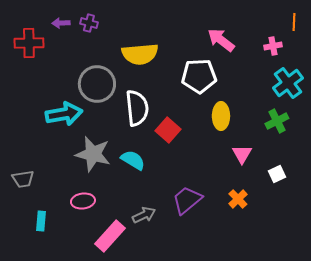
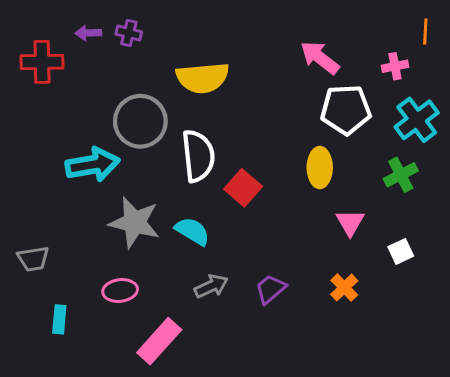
white pentagon: (199, 76) -> (346, 110), moved
purple trapezoid: (187, 200) -> (271, 289), size x0.7
gray arrow: (144, 215) -> (211, 286), moved

